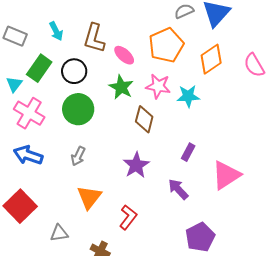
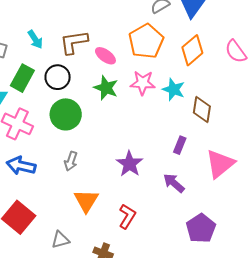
brown L-shape: (94, 38) -> (74, 42), turned 72
cyan star: (188, 96) -> (174, 89), turned 30
brown diamond: (144, 119) -> (202, 110), moved

